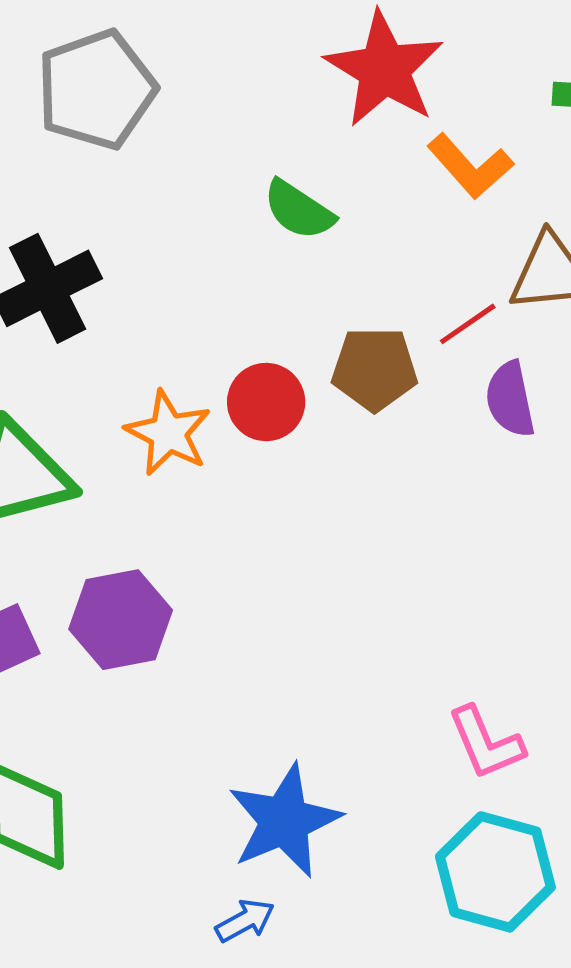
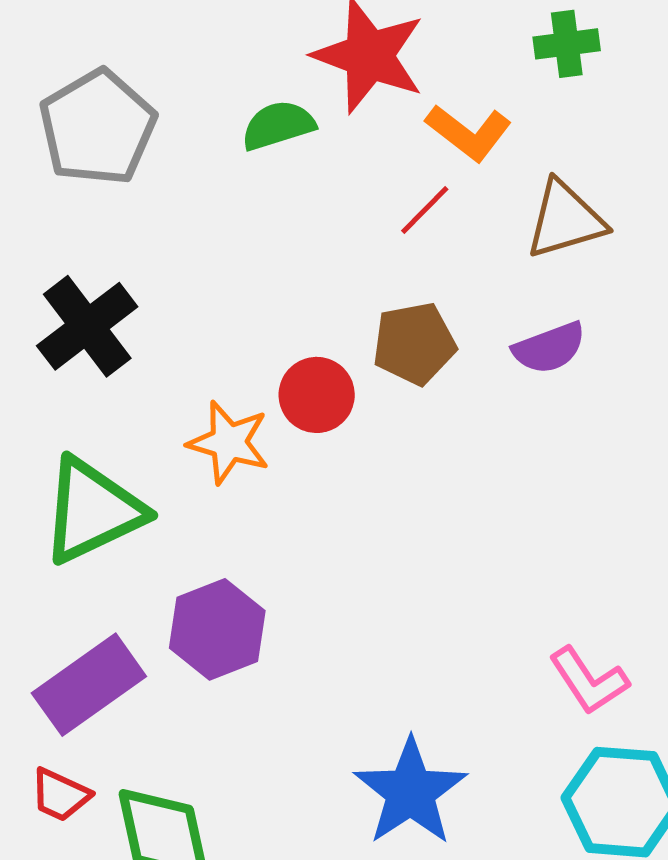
green semicircle: (299, 210) -> (278, 125), moved, turned 140
red line: (468, 324) -> (425, 210), moved
purple semicircle: (510, 399) -> (549, 348), turned -88

